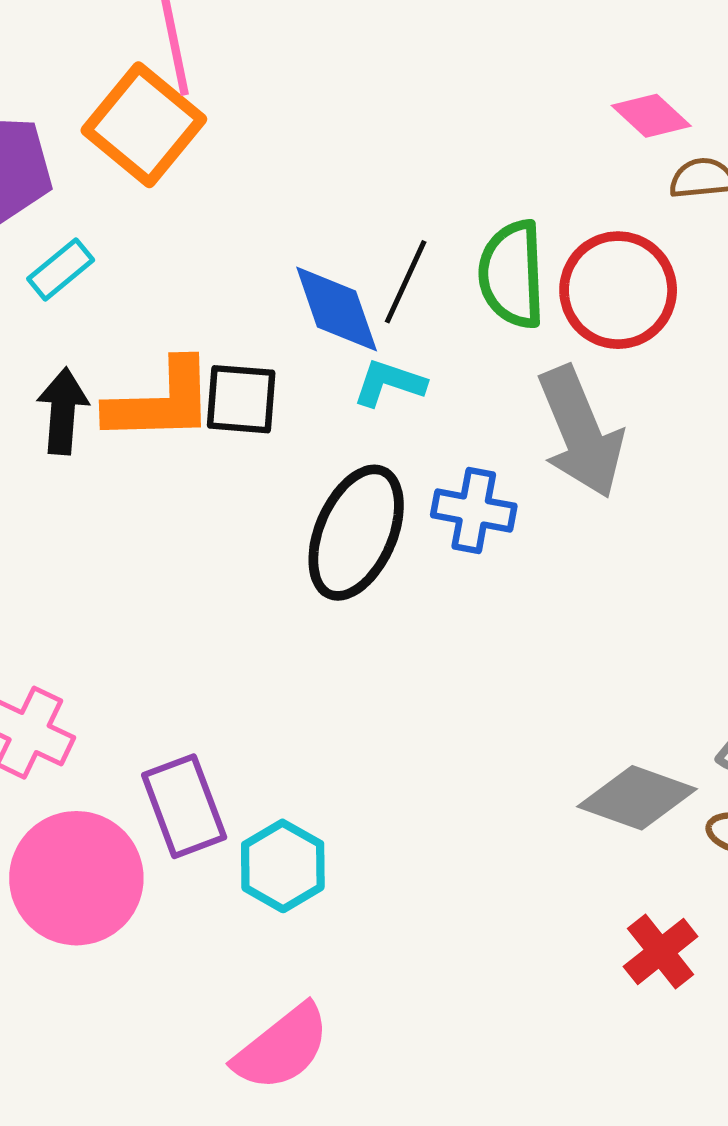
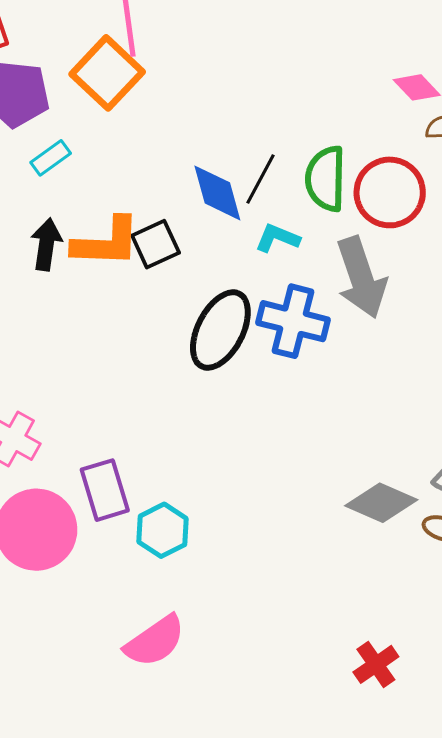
cyan L-shape: (389, 383) -> (277, 238), moved
black square: (241, 399) -> (156, 244), turned -33
blue cross: (474, 511) -> (293, 321), size x1.4
red cross: (661, 952) -> (376, 664), moved

